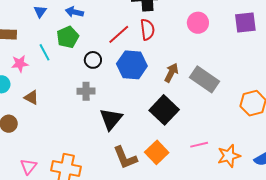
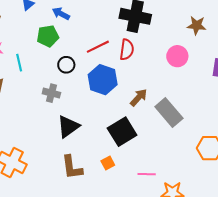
cyan line: (45, 52) -> (19, 63), moved
orange square: (157, 152) -> (108, 163), moved, size x0.6

